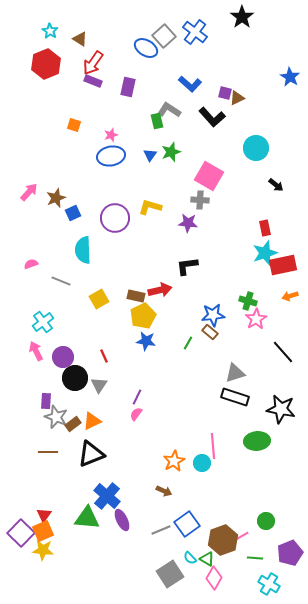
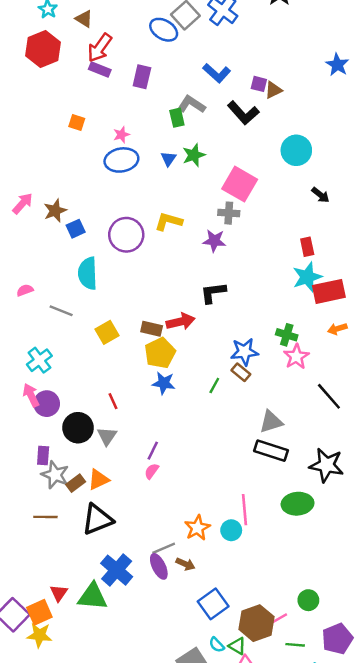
purple circle: (63, 357) -> (47, 404), moved
red triangle: (44, 515) -> (59, 593), moved
purple ellipse: (122, 520) -> (159, 566), moved
gray line: (161, 530) -> (164, 548), moved

